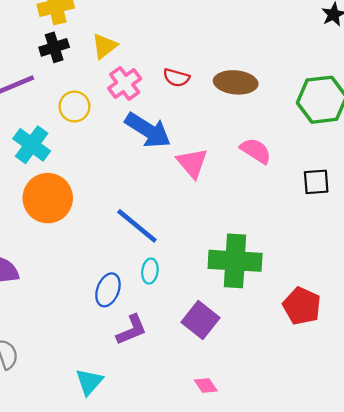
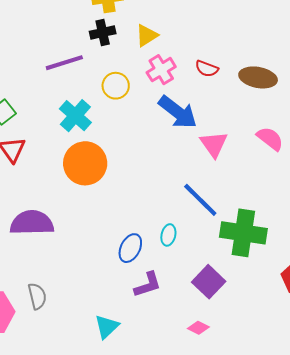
blue line: (137, 226) -> (200, 200), moved
pink diamond: (206, 385) -> (198, 328), moved, turned -35

